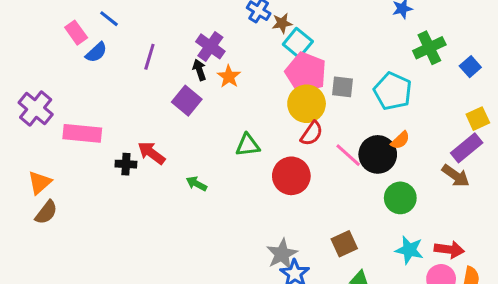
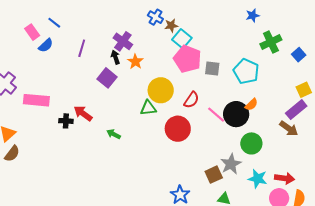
yellow circle: (307, 104) -> (161, 90), moved
gray star: (282, 254) -> (231, 164), moved

